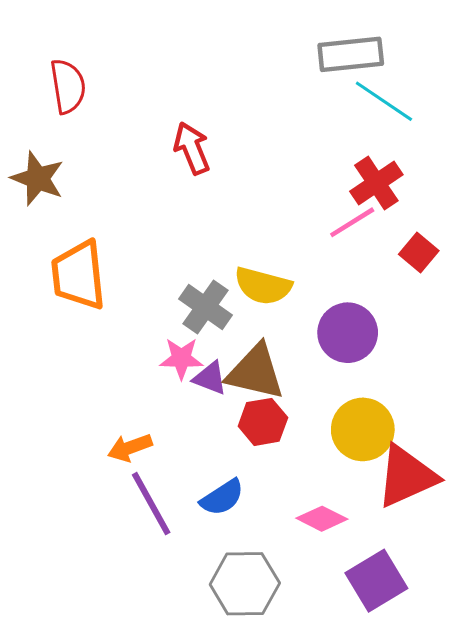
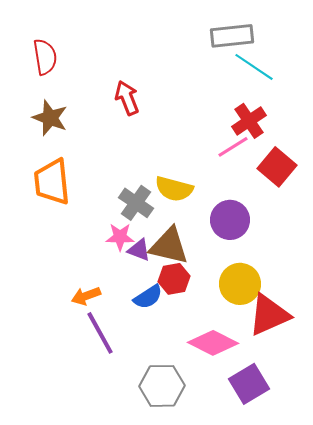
brown star: (38, 178) -> (50, 118), moved
red square: (419, 253) -> (277, 167), size x1.5
blue semicircle: (222, 498) -> (148, 297), moved
pink diamond: (322, 519) -> (213, 343), size x1.5

